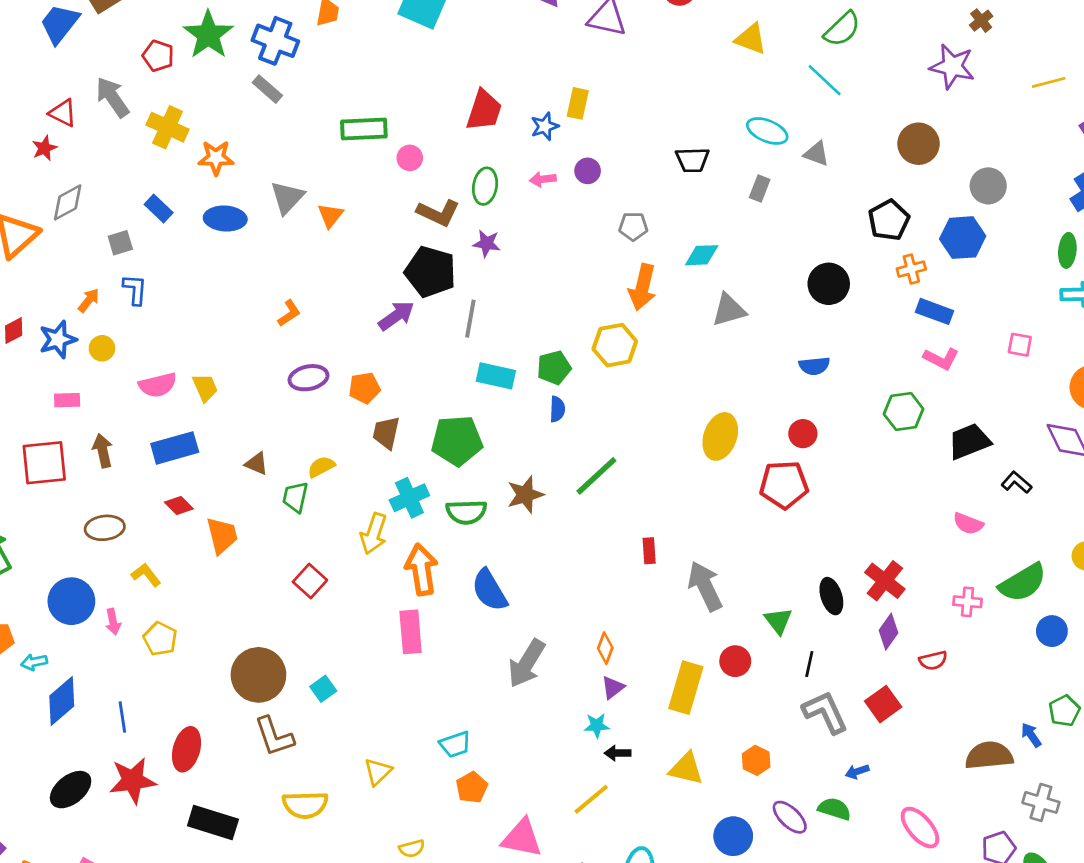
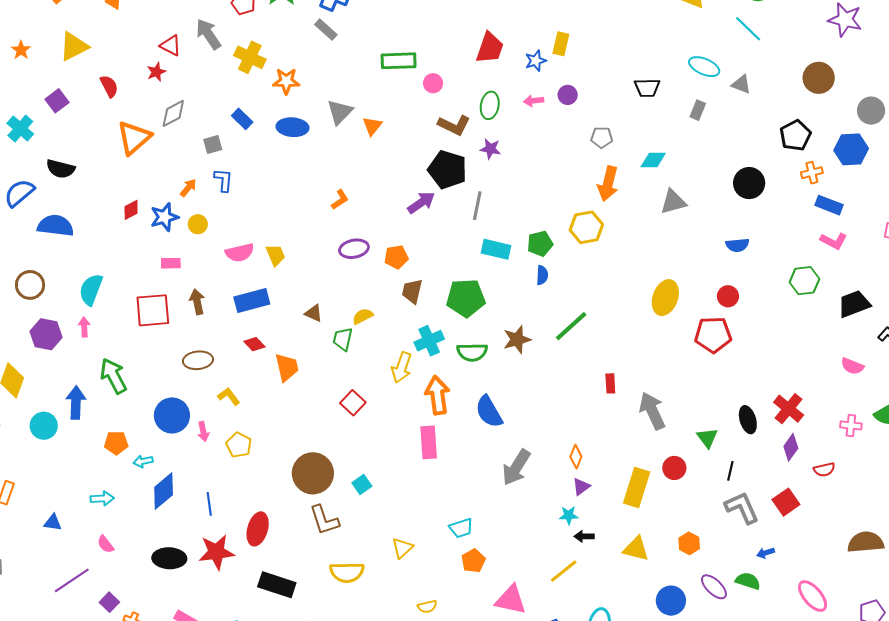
black ellipse: (71, 790) -> (169, 558), turned 40

